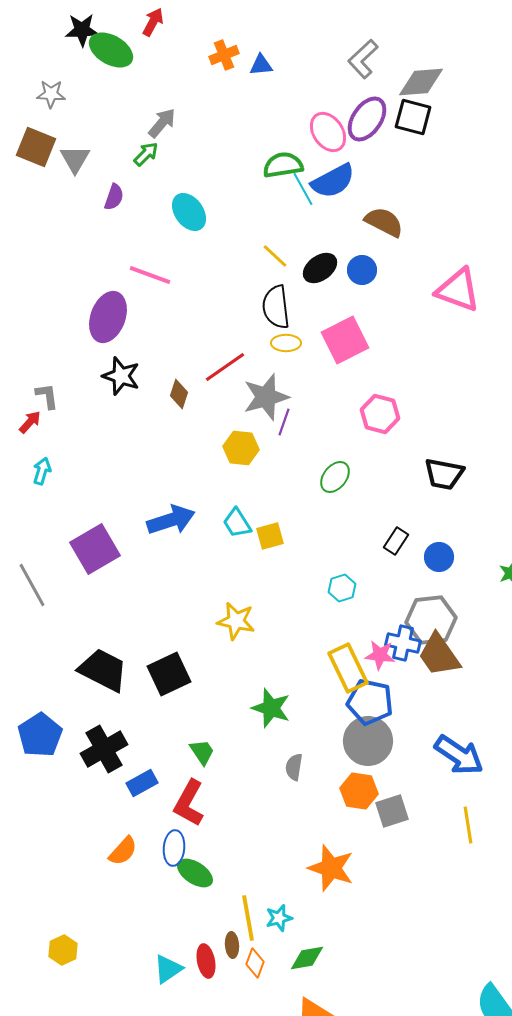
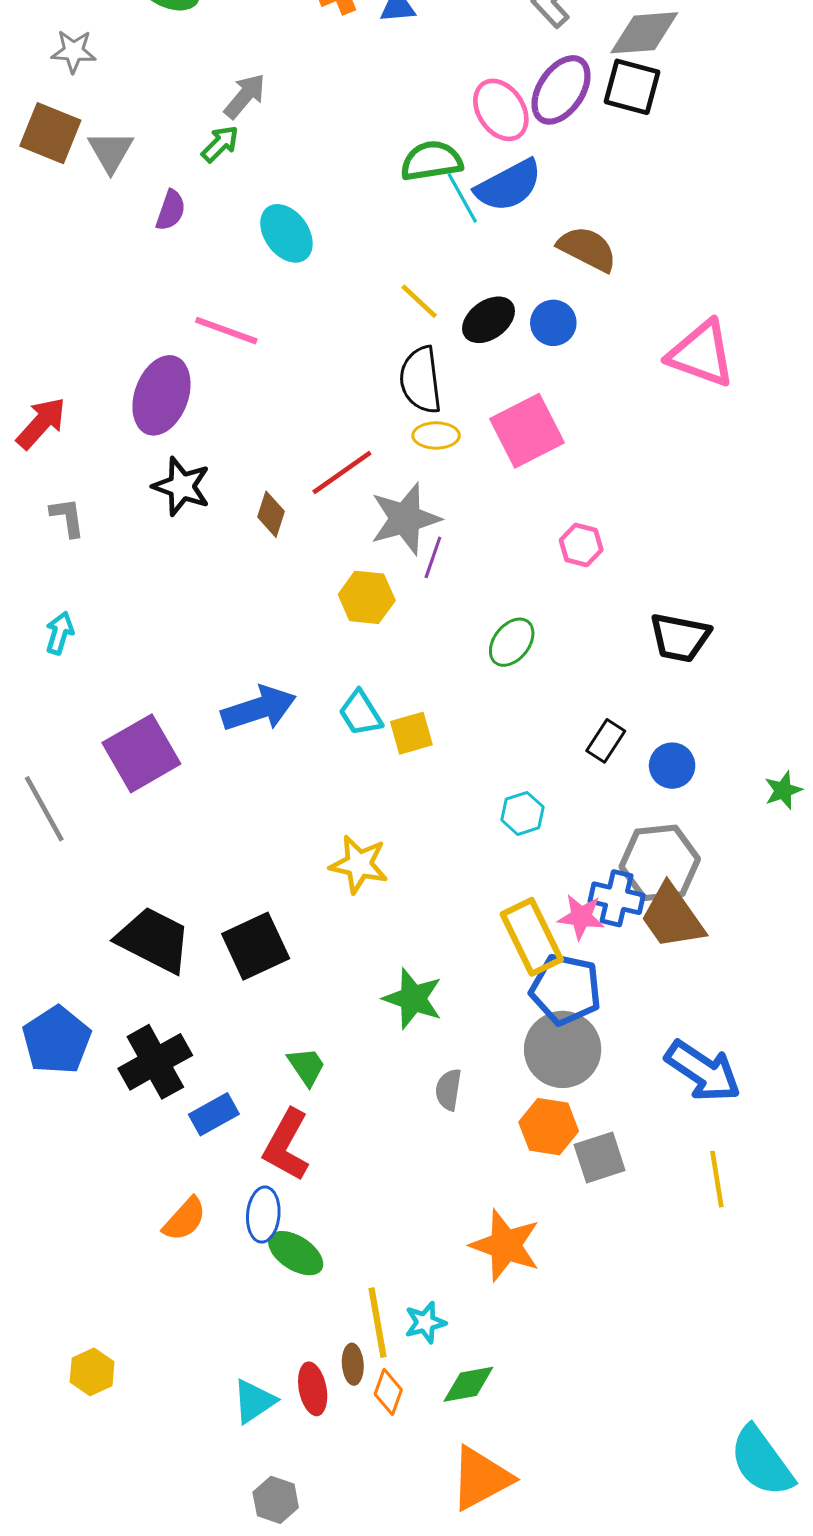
pink hexagon: (380, 414) -> (581, 545), size x0.7
red arrow: (30, 422) -> (41, 423), moved, size x1.5

